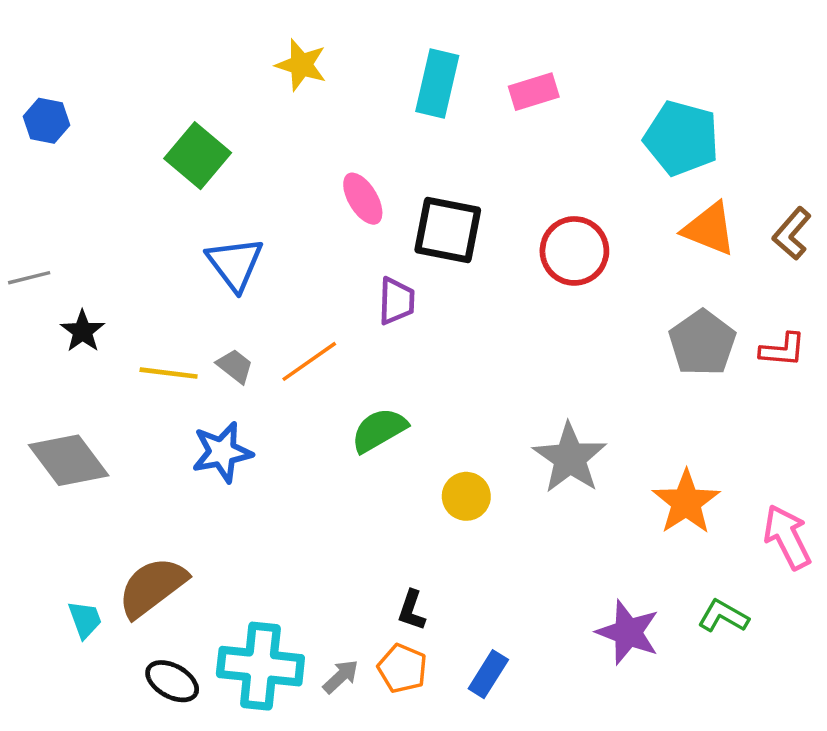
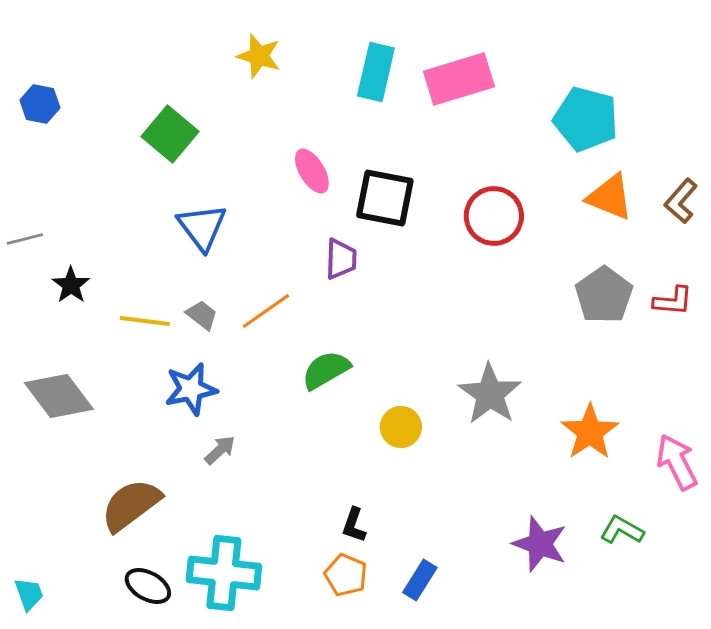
pink rectangle: (534, 92) -> (459, 79), size x1.6
cyan trapezoid: (85, 620) -> (29, 594), moved
gray arrow: (341, 677) -> (220, 450), moved

